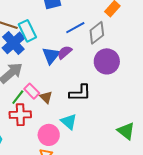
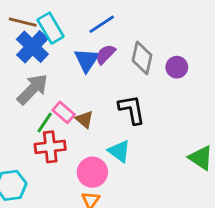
blue line: (75, 28) -> (102, 24), moved
gray diamond: (97, 33) -> (142, 58), moved, turned -35
purple circle: (107, 61) -> (177, 67), moved, size x0.6
black L-shape: (80, 93) -> (132, 110), turned -95

